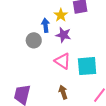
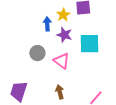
gray circle: (34, 40) -> (37, 53), moved
cyan square: (87, 66) -> (89, 44), moved

